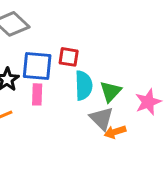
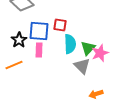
pink star: (148, 102) -> (100, 53), moved
orange arrow: (115, 132) -> (96, 94), moved

